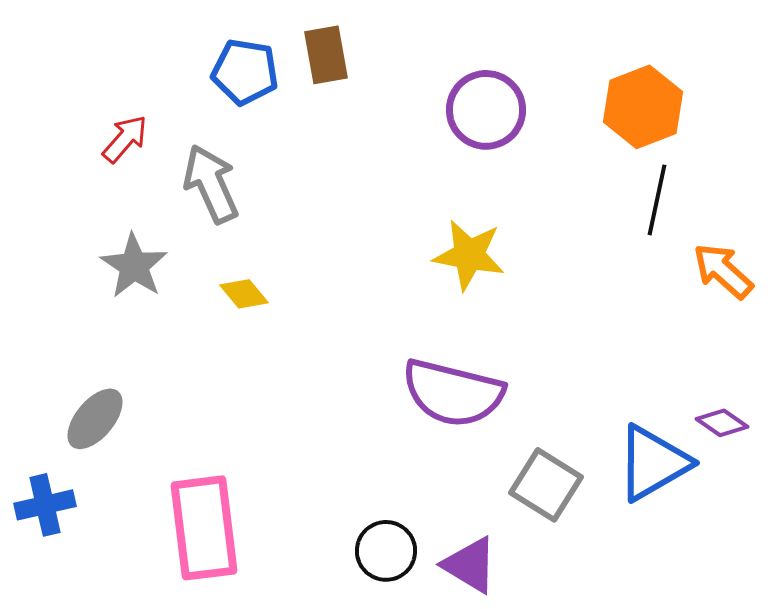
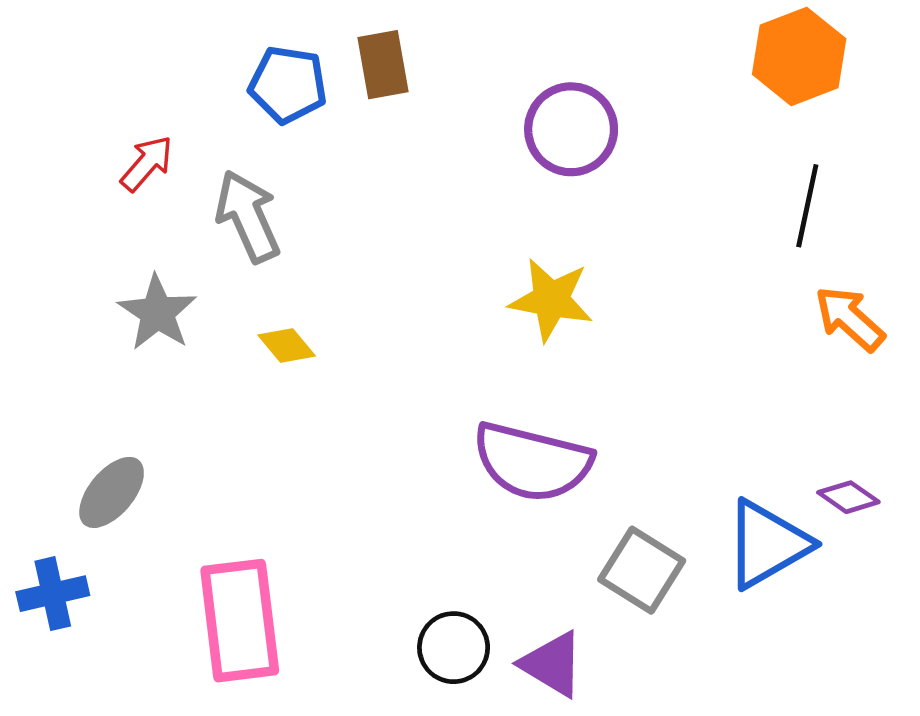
orange hexagon: (643, 107) -> (799, 56), moved
black line: (657, 200) -> (807, 206), moved

